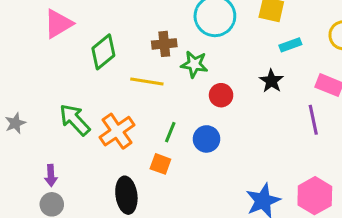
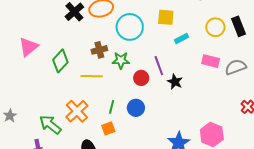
black star: (271, 81) -> (175, 82), moved
green arrow: (75, 120) -> (50, 125), moved
purple line: (313, 120) -> (159, 66), moved
orange square: (160, 164) -> (108, 128), turned -32

